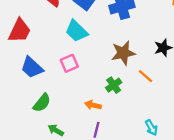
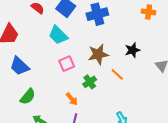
pink square: (69, 63) -> (67, 64), moved
orange arrow: (93, 105) -> (72, 99), turned -144

